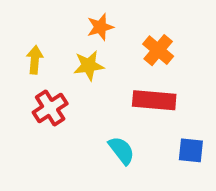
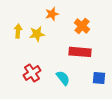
yellow star: (89, 66) -> (37, 34), moved
red cross: (50, 108) -> (32, 73), moved

